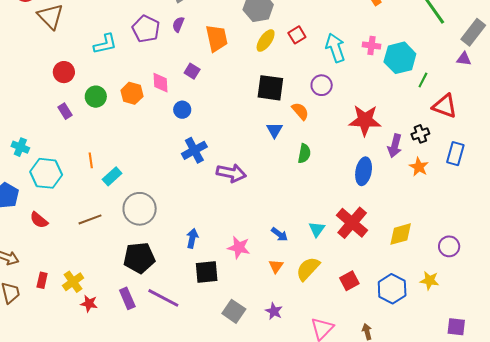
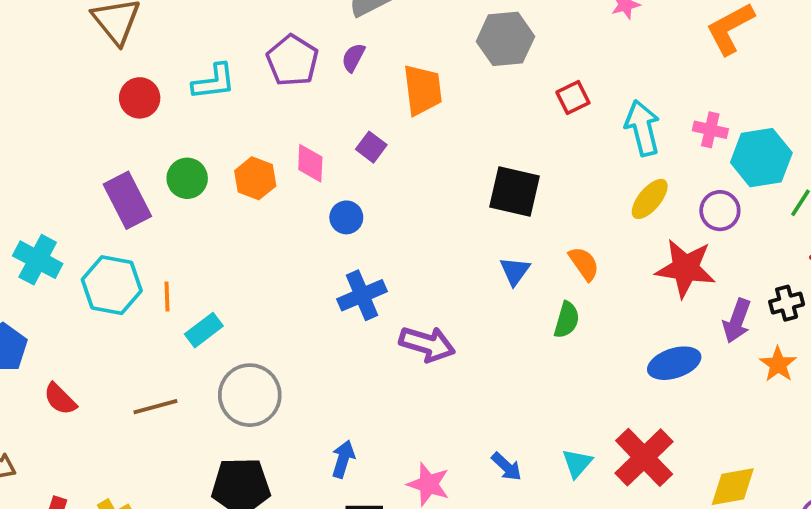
yellow ellipse: (266, 41) -> (650, 199), moved
red circle: (64, 72) -> (140, 98), moved
purple circle: (322, 85) -> (720, 211), moved
purple rectangle: (65, 111) -> (127, 200), size x1.8
orange semicircle: (300, 111) -> (584, 264), moved
cyan cross: (20, 147) -> (38, 260), size x1.4
blue ellipse: (364, 171) -> (674, 363), turned 56
cyan hexagon: (46, 173) -> (112, 285), moved

